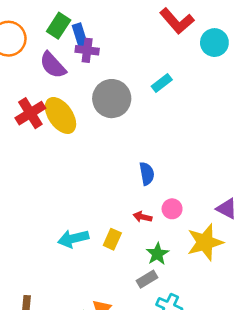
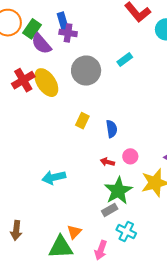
green rectangle: (59, 26) -> (32, 29), moved
yellow rectangle: (112, 239) -> (82, 121), moved
green star: (157, 254) -> (118, 191), size x1.6

